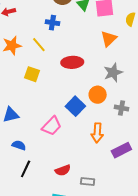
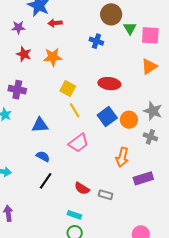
yellow line: (39, 45) -> (75, 110), moved
gray star: (113, 73) -> (153, 111), moved, turned 30
blue square: (75, 106) -> (107, 117), moved
red semicircle: (63, 170) -> (82, 188), turned 42
gray rectangle: (88, 182) -> (106, 195), moved

